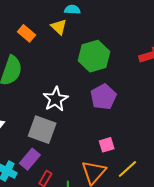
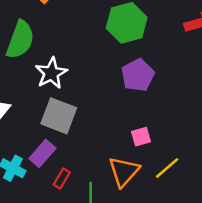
white star: (56, 99) -> (51, 73), moved

